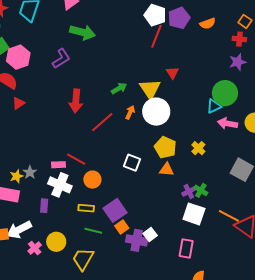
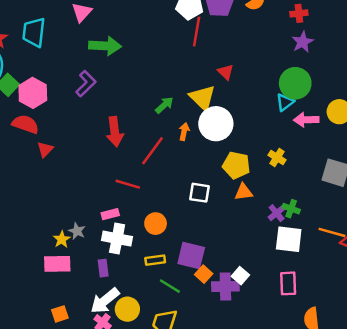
red line: (76, 159) -> (128, 184), moved
purple square: (115, 210) -> (191, 256), turned -30
white arrow: (19, 230) -> (105, 301), moved
green line: (93, 231) -> (170, 286), turned 30

